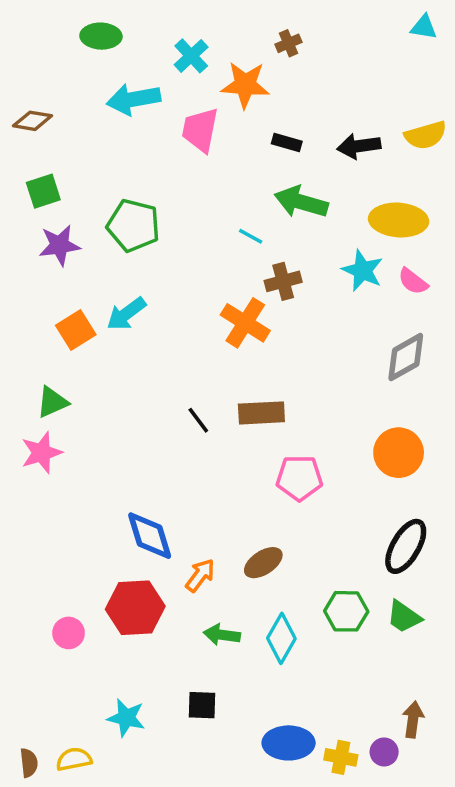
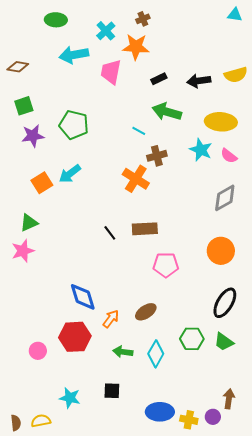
brown cross: (289, 43) -> (143, 19), moved
black rectangle: (287, 142) -> (159, 79), turned -42

